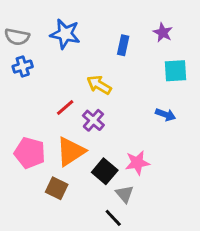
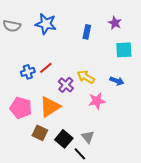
blue cross: (23, 67) -> (28, 72), moved
yellow arrow: (99, 85) -> (86, 77), moved
red line: (65, 108) -> (46, 68), moved
pink star: (137, 163) -> (97, 101), moved
black square: (105, 171) -> (64, 139), moved

